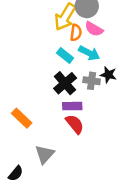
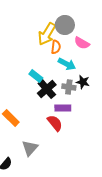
pink semicircle: (94, 29) -> (82, 43), moved
cyan rectangle: (65, 55) -> (36, 76), moved
purple rectangle: (72, 106) -> (63, 108), moved

